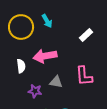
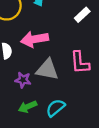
gray triangle: (56, 82) -> (47, 69), size x1.5

